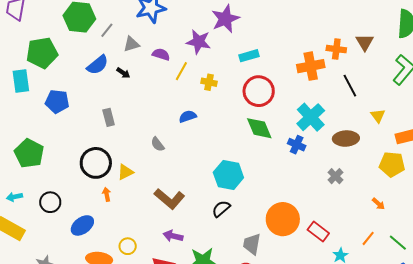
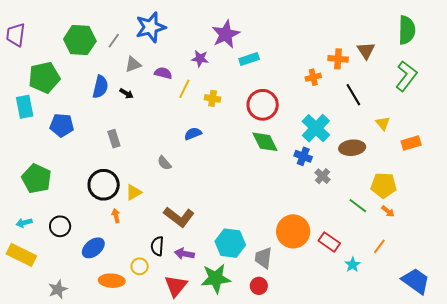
gray line: (107, 30) -> (114, 41), moved
purple star: (199, 42) -> (200, 59), size x0.7
cyan rectangle: (249, 56) -> (249, 59), moved
blue semicircle: (98, 65) -> (100, 87), turned -35
orange cross: (311, 66) -> (313, 77), size x0.6
yellow pentagon: (392, 164) -> (384, 185), moved
cyan hexagon: (228, 175) -> (230, 243), moved
gray cross: (335, 176) -> (322, 176), moved
black semicircle: (221, 209) -> (157, 246), moved, turned -42
green line: (398, 243) -> (358, 206), moved

